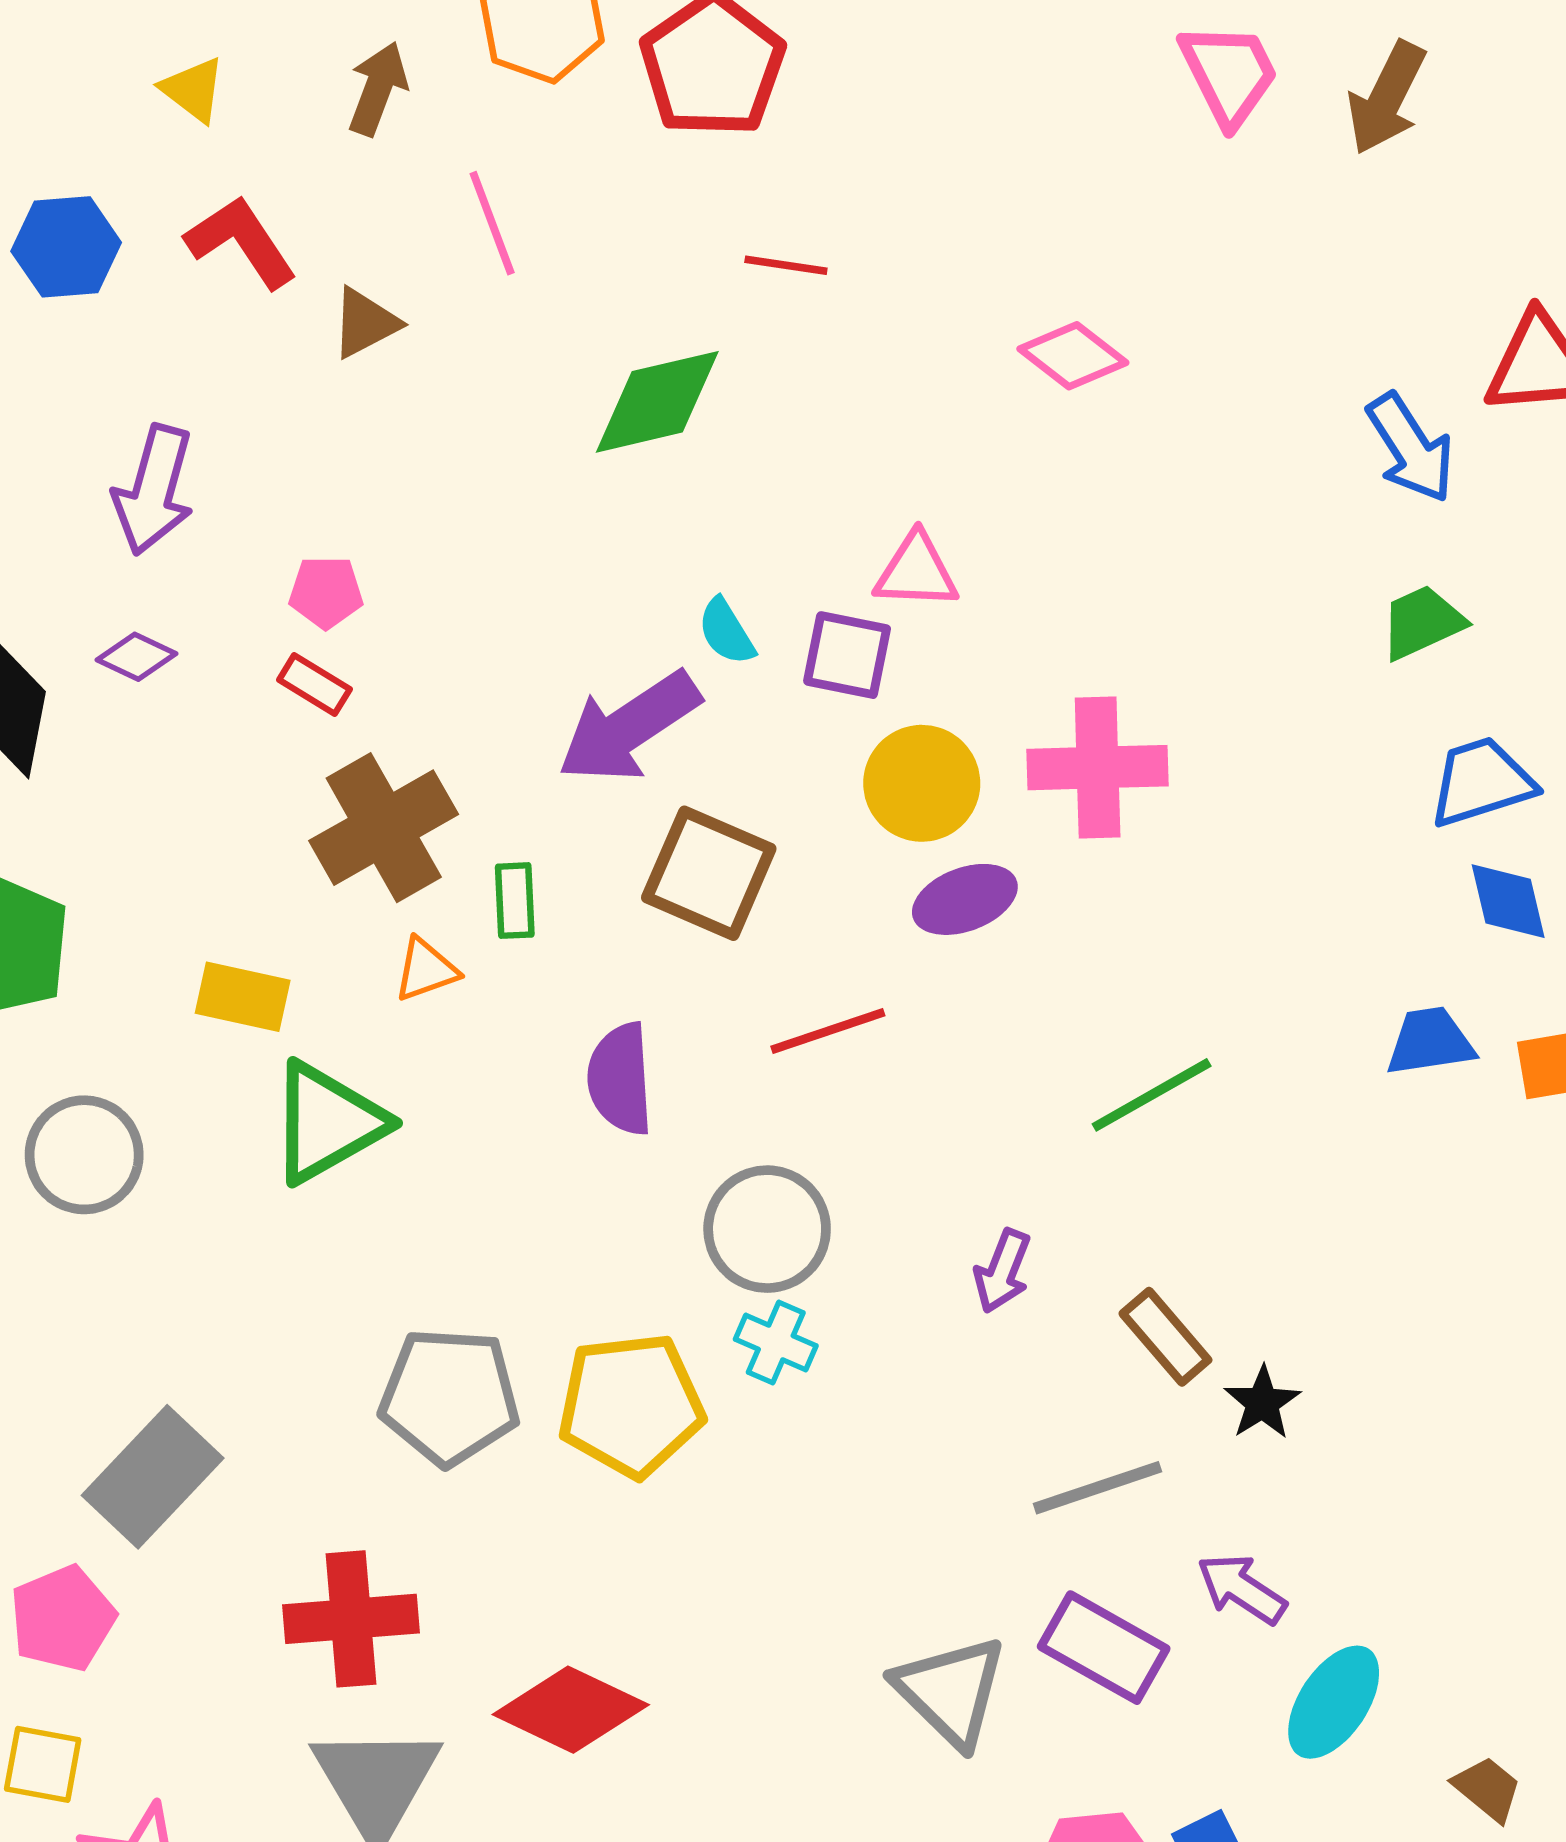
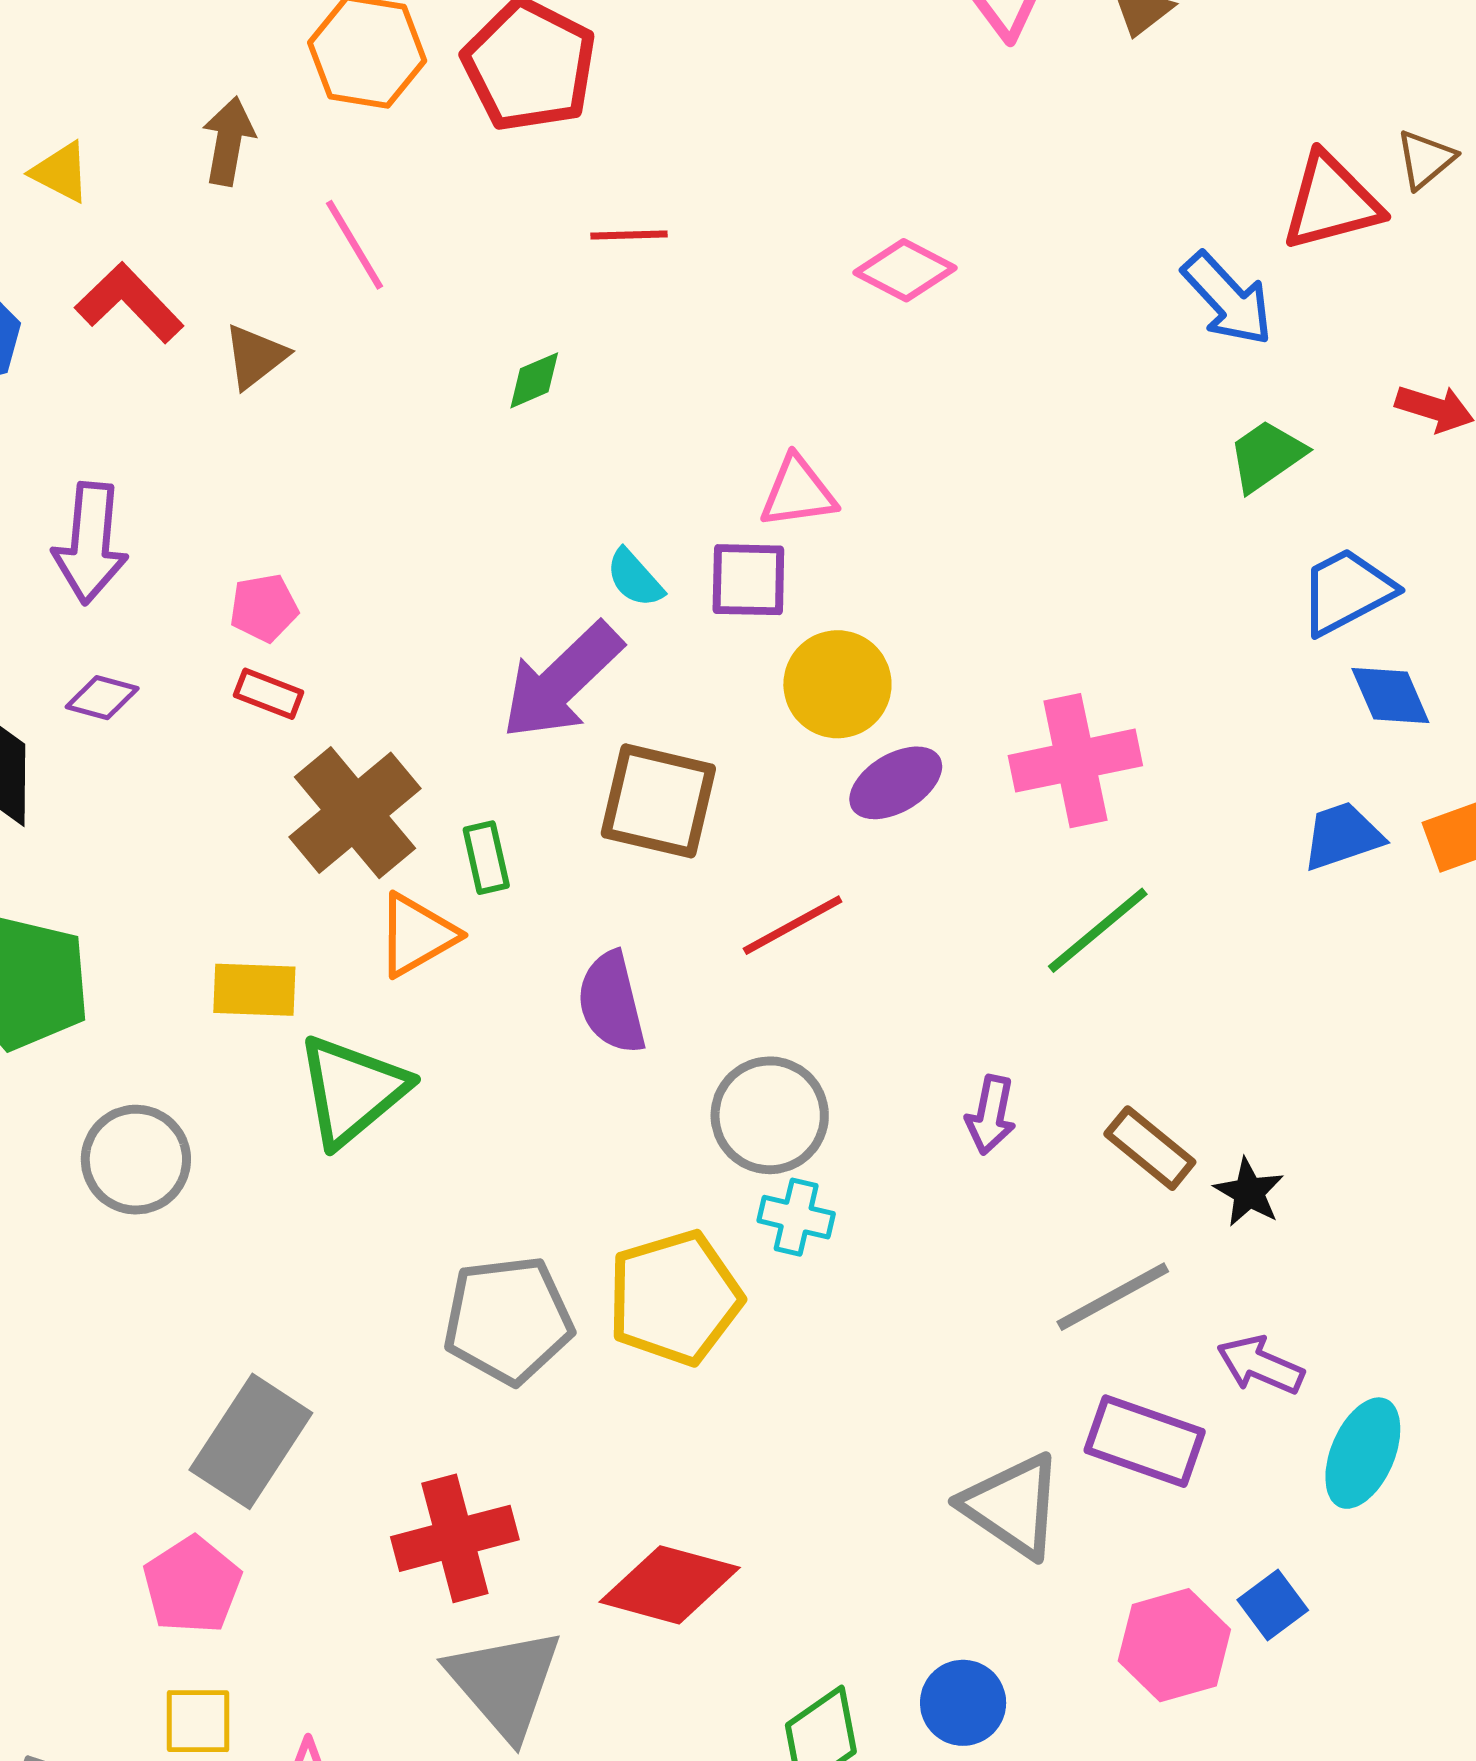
green diamond: (657, 402) -> (534, 380), size x0.5
pink cross: (1098, 768) -> (1075, 761), moved
orange triangle: (426, 970) -> (417, 935), size x1.4

